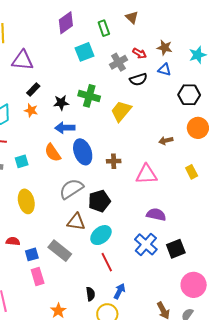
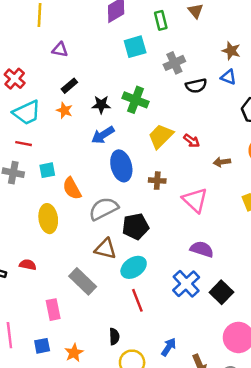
red arrow: (140, 53) -> (192, 141), moved
purple triangle: (22, 60) -> (60, 50), size x0.6
yellow trapezoid: (121, 111) -> (161, 136), moved
blue arrow: (65, 128) -> (103, 135), turned -36
orange semicircle: (53, 153) -> (72, 188), moved
pink triangle: (147, 174) -> (195, 200), turned 40
black square: (176, 249) -> (221, 292), turned -30
blue square: (32, 254) -> (42, 346), moved
blue arrow: (119, 291) -> (169, 347), moved

